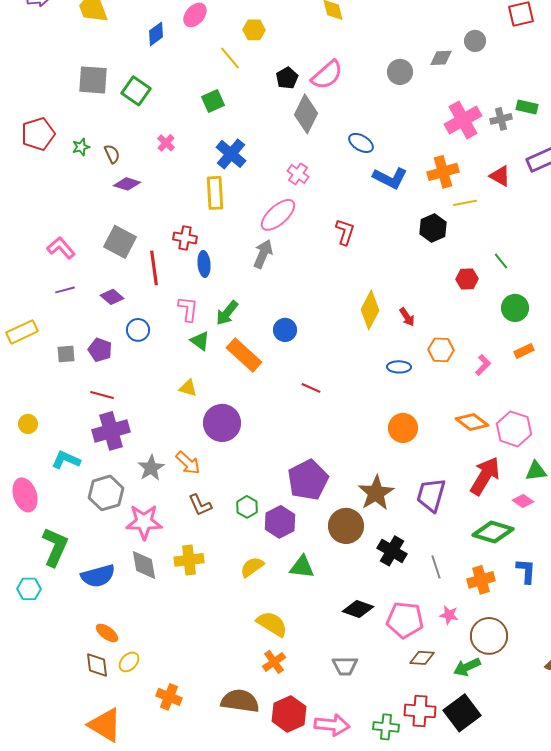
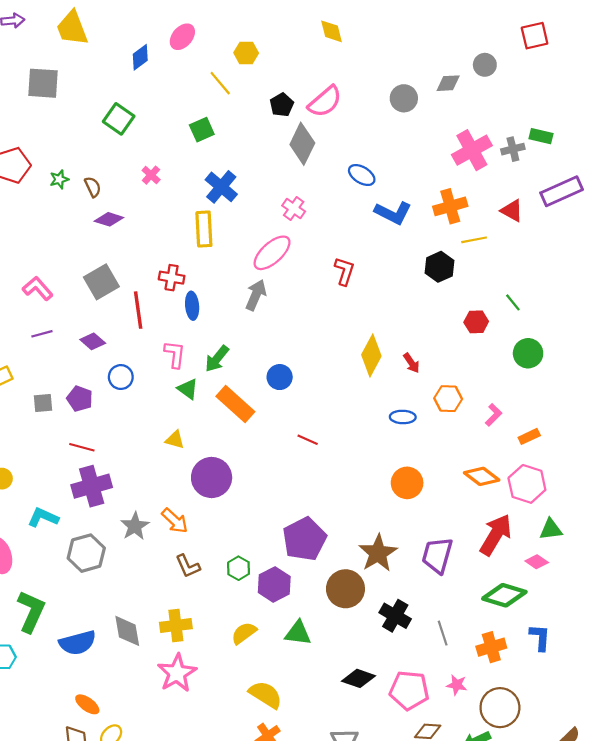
gray square: (93, 80) -> (43, 83), moved
gray square: (120, 242) -> (101, 282), turned 32
orange rectangle: (524, 351) -> (529, 436), moved
pink star: (144, 522) -> (177, 673), moved, turned -30

